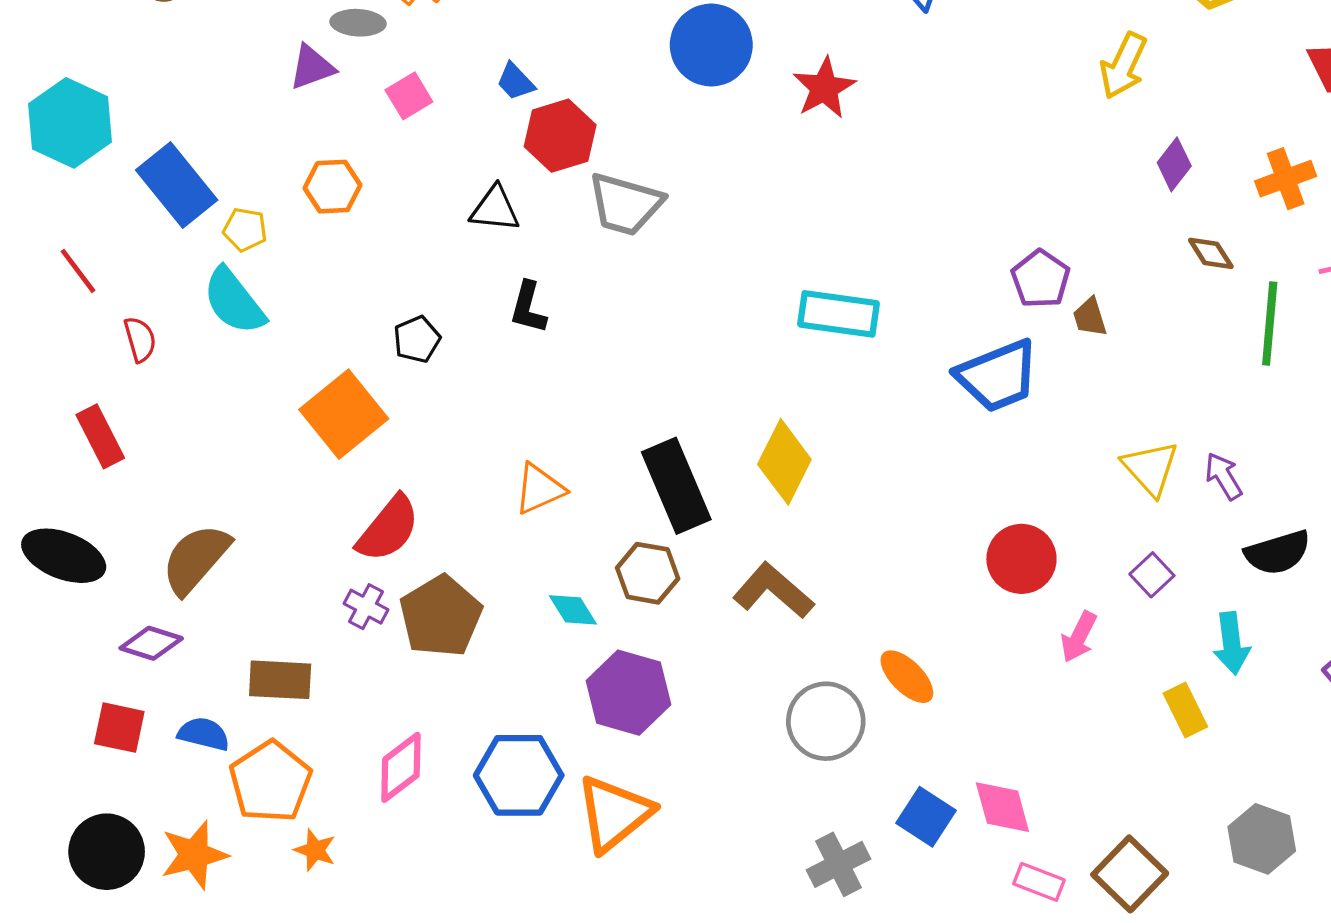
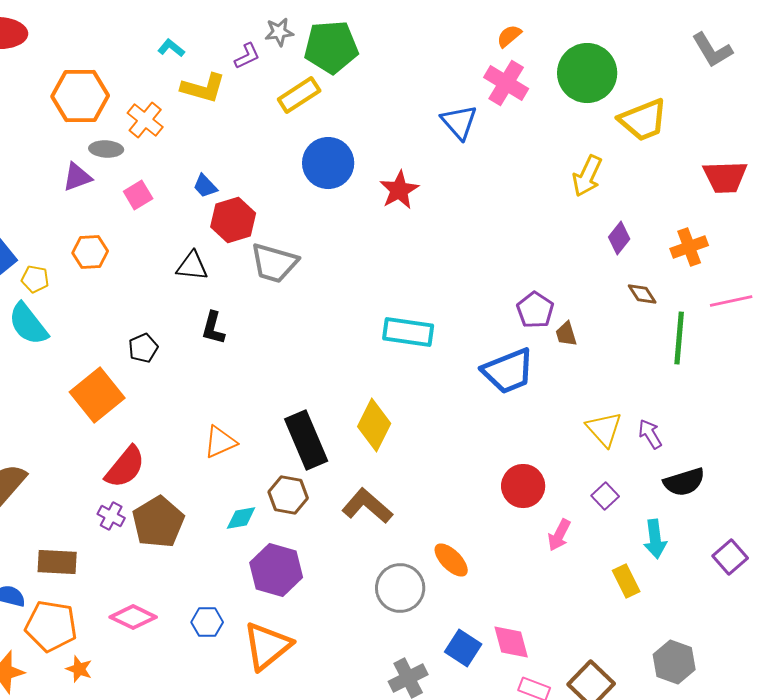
cyan diamond: (573, 610) -> (241, 518), turned -68
pink diamond: (401, 767) -> (133, 617), turned 63
blue hexagon: (519, 775) -> (207, 622), size x0.6
orange pentagon: (270, 782) -> (51, 626), turned -30

